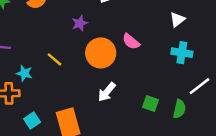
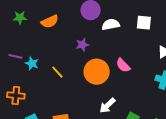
cyan star: (24, 73) -> (32, 63), moved
white arrow: (107, 92) -> (107, 105), moved

